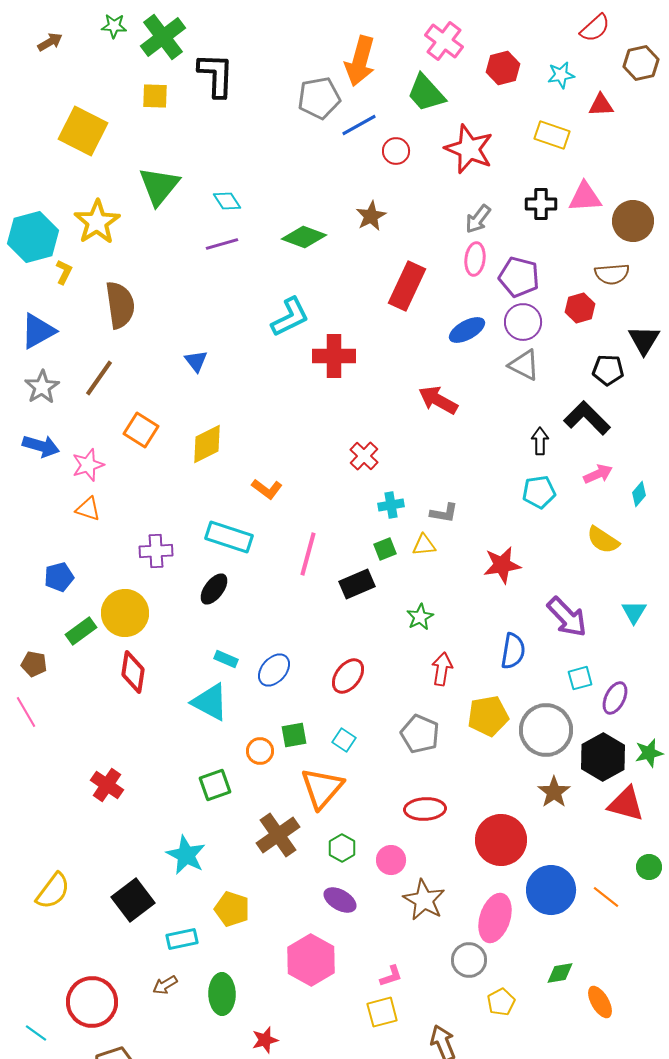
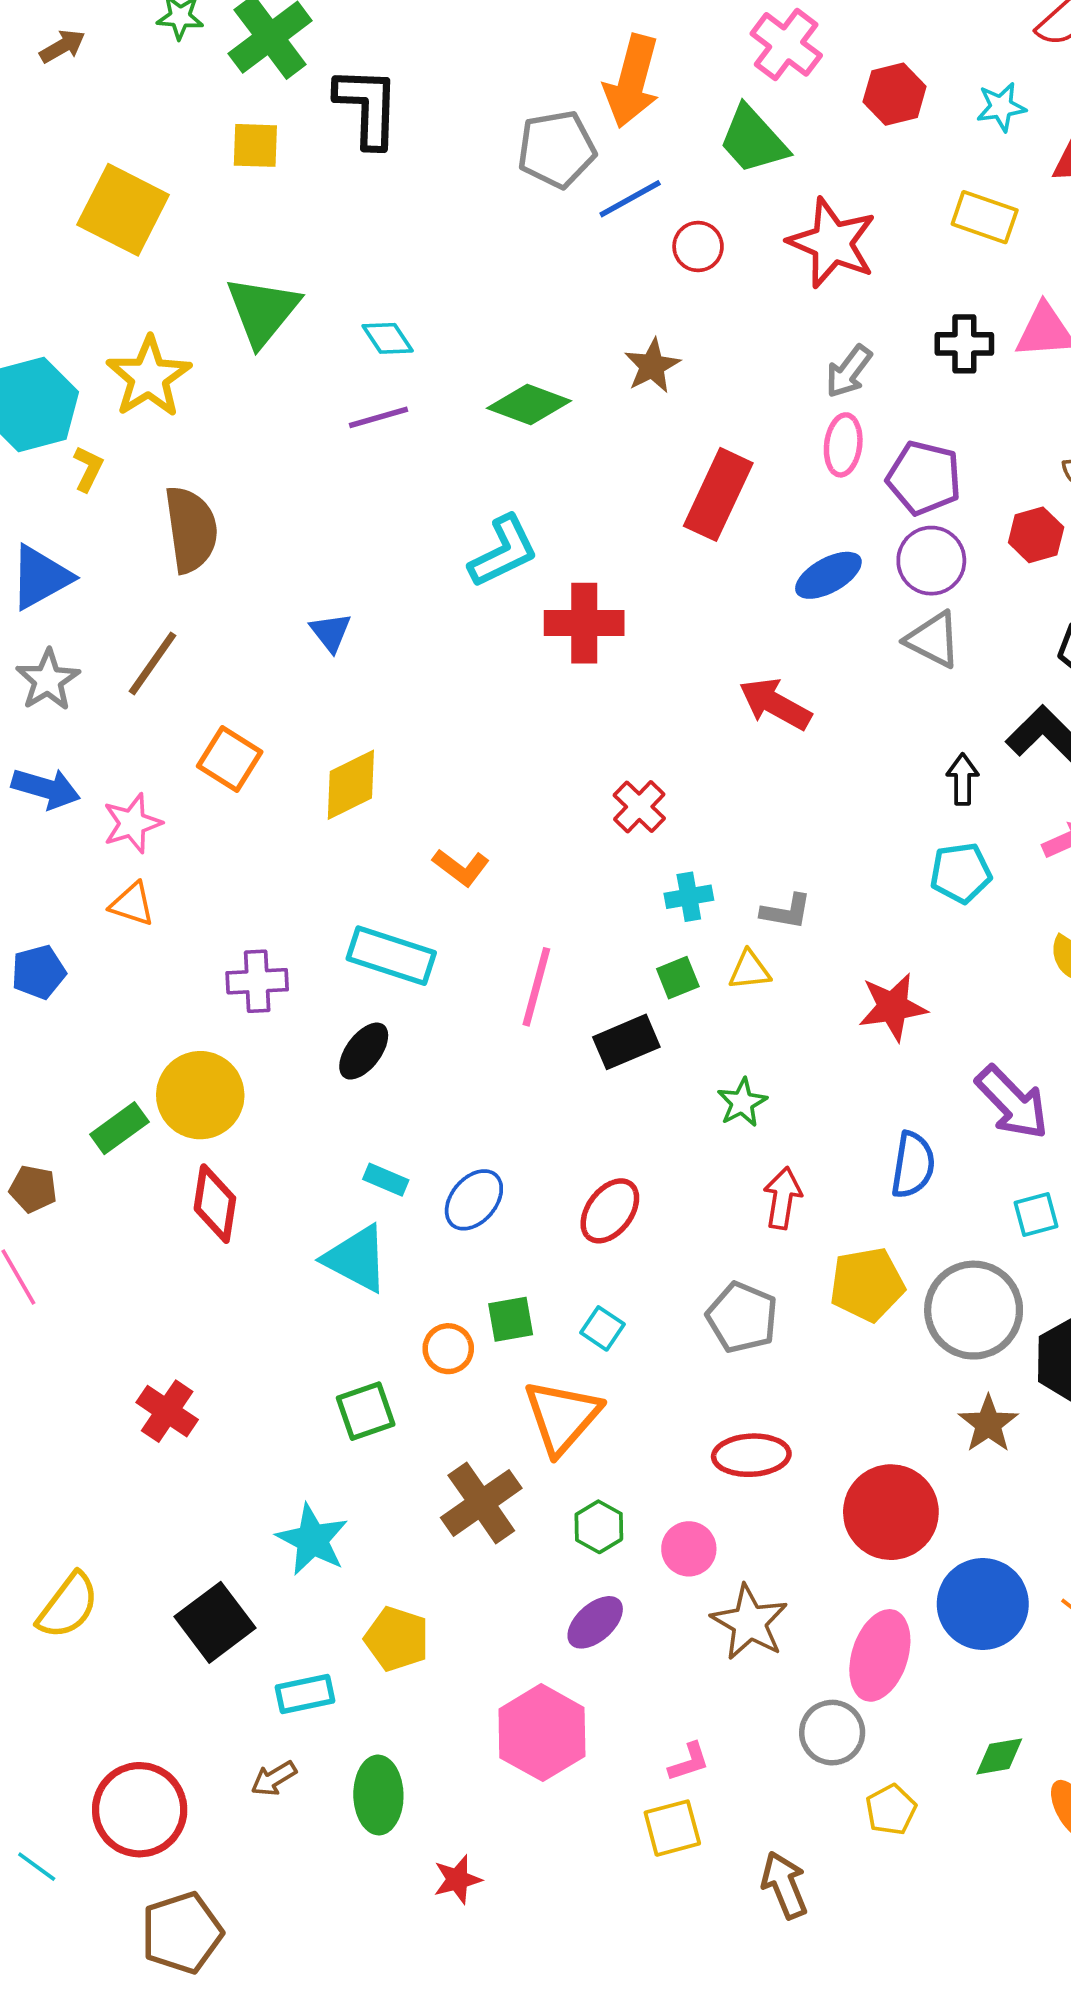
blue pentagon: (59, 577) -> (39, 972), moved
purple ellipse: (340, 900) -> (595, 1622), turned -72

